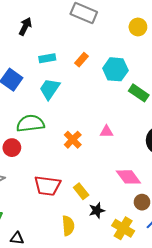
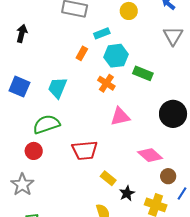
cyan rectangle: (47, 58) -> (102, 33), moved
pink triangle: (106, 132) -> (120, 117), size x1.5
orange cross: (73, 140) -> (106, 83), moved
red trapezoid: (47, 186) -> (85, 150), moved

